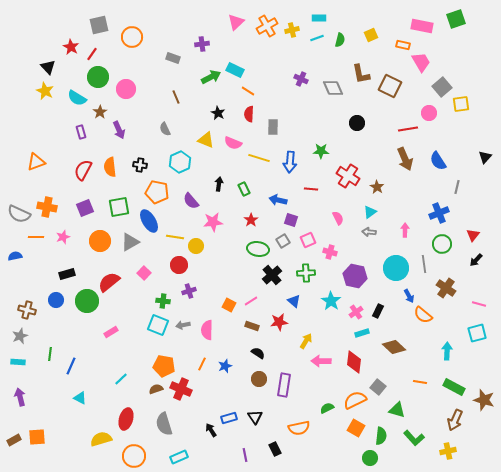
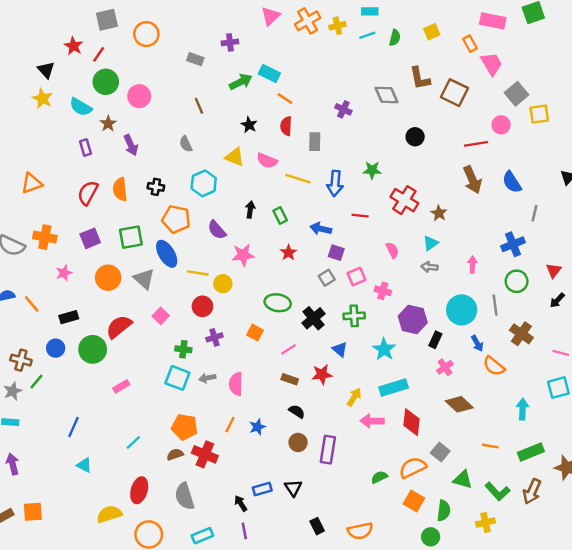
orange rectangle: (403, 45) -> (470, 44), turned 48
purple cross: (301, 79) -> (343, 109), moved
orange line: (36, 237) -> (32, 304), moved, turned 49
gray triangle: (130, 242) -> (144, 279), turned -48
green ellipse: (258, 249) -> (278, 303), moved
orange square: (229, 305) -> (255, 333), moved
black rectangle: (378, 311) -> (435, 340), moved
pink cross: (356, 312) -> (445, 367), moved
cyan rectangle: (362, 333) -> (394, 388), moved, size x1.6
green line: (50, 354) -> (36, 382), moved, turned 32
green rectangle: (454, 387) -> (531, 452), turned -50
orange semicircle: (299, 428) -> (360, 531), moved
green L-shape: (414, 438) -> (497, 491), moved
yellow cross: (448, 451) -> (486, 522), moved
purple line: (245, 455) -> (244, 531), moved

